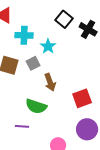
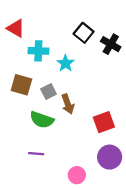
gray square: (33, 63) -> (49, 92), moved
green semicircle: (36, 106) -> (42, 120), moved

